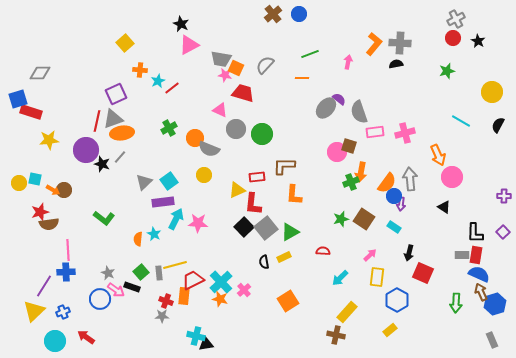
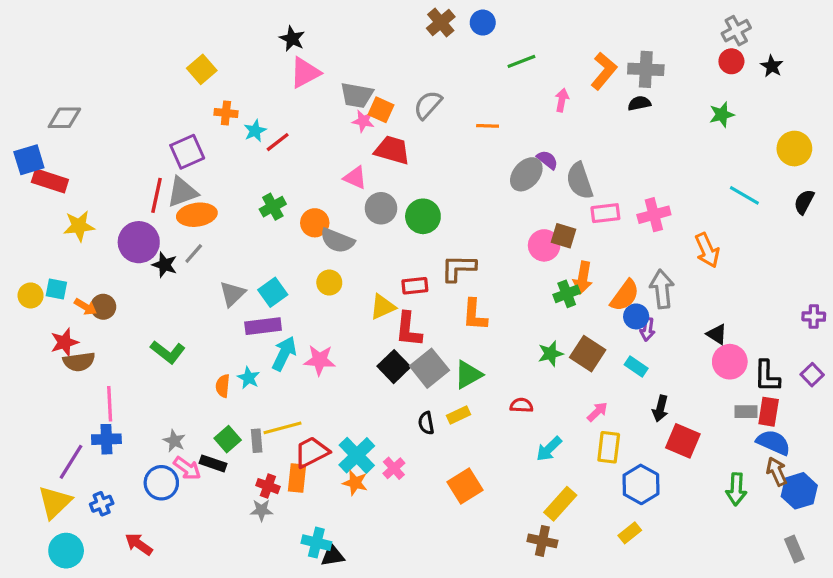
green line: (310, 54) -> (521, 61), moved
pink circle: (452, 177) -> (730, 362), moved
cyan circle: (55, 341) -> (66, 551), moved

